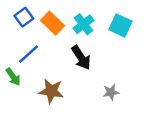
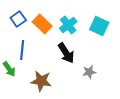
blue line: (29, 54) -> (22, 50), turned -42
gray star: (111, 92) -> (89, 72), moved

